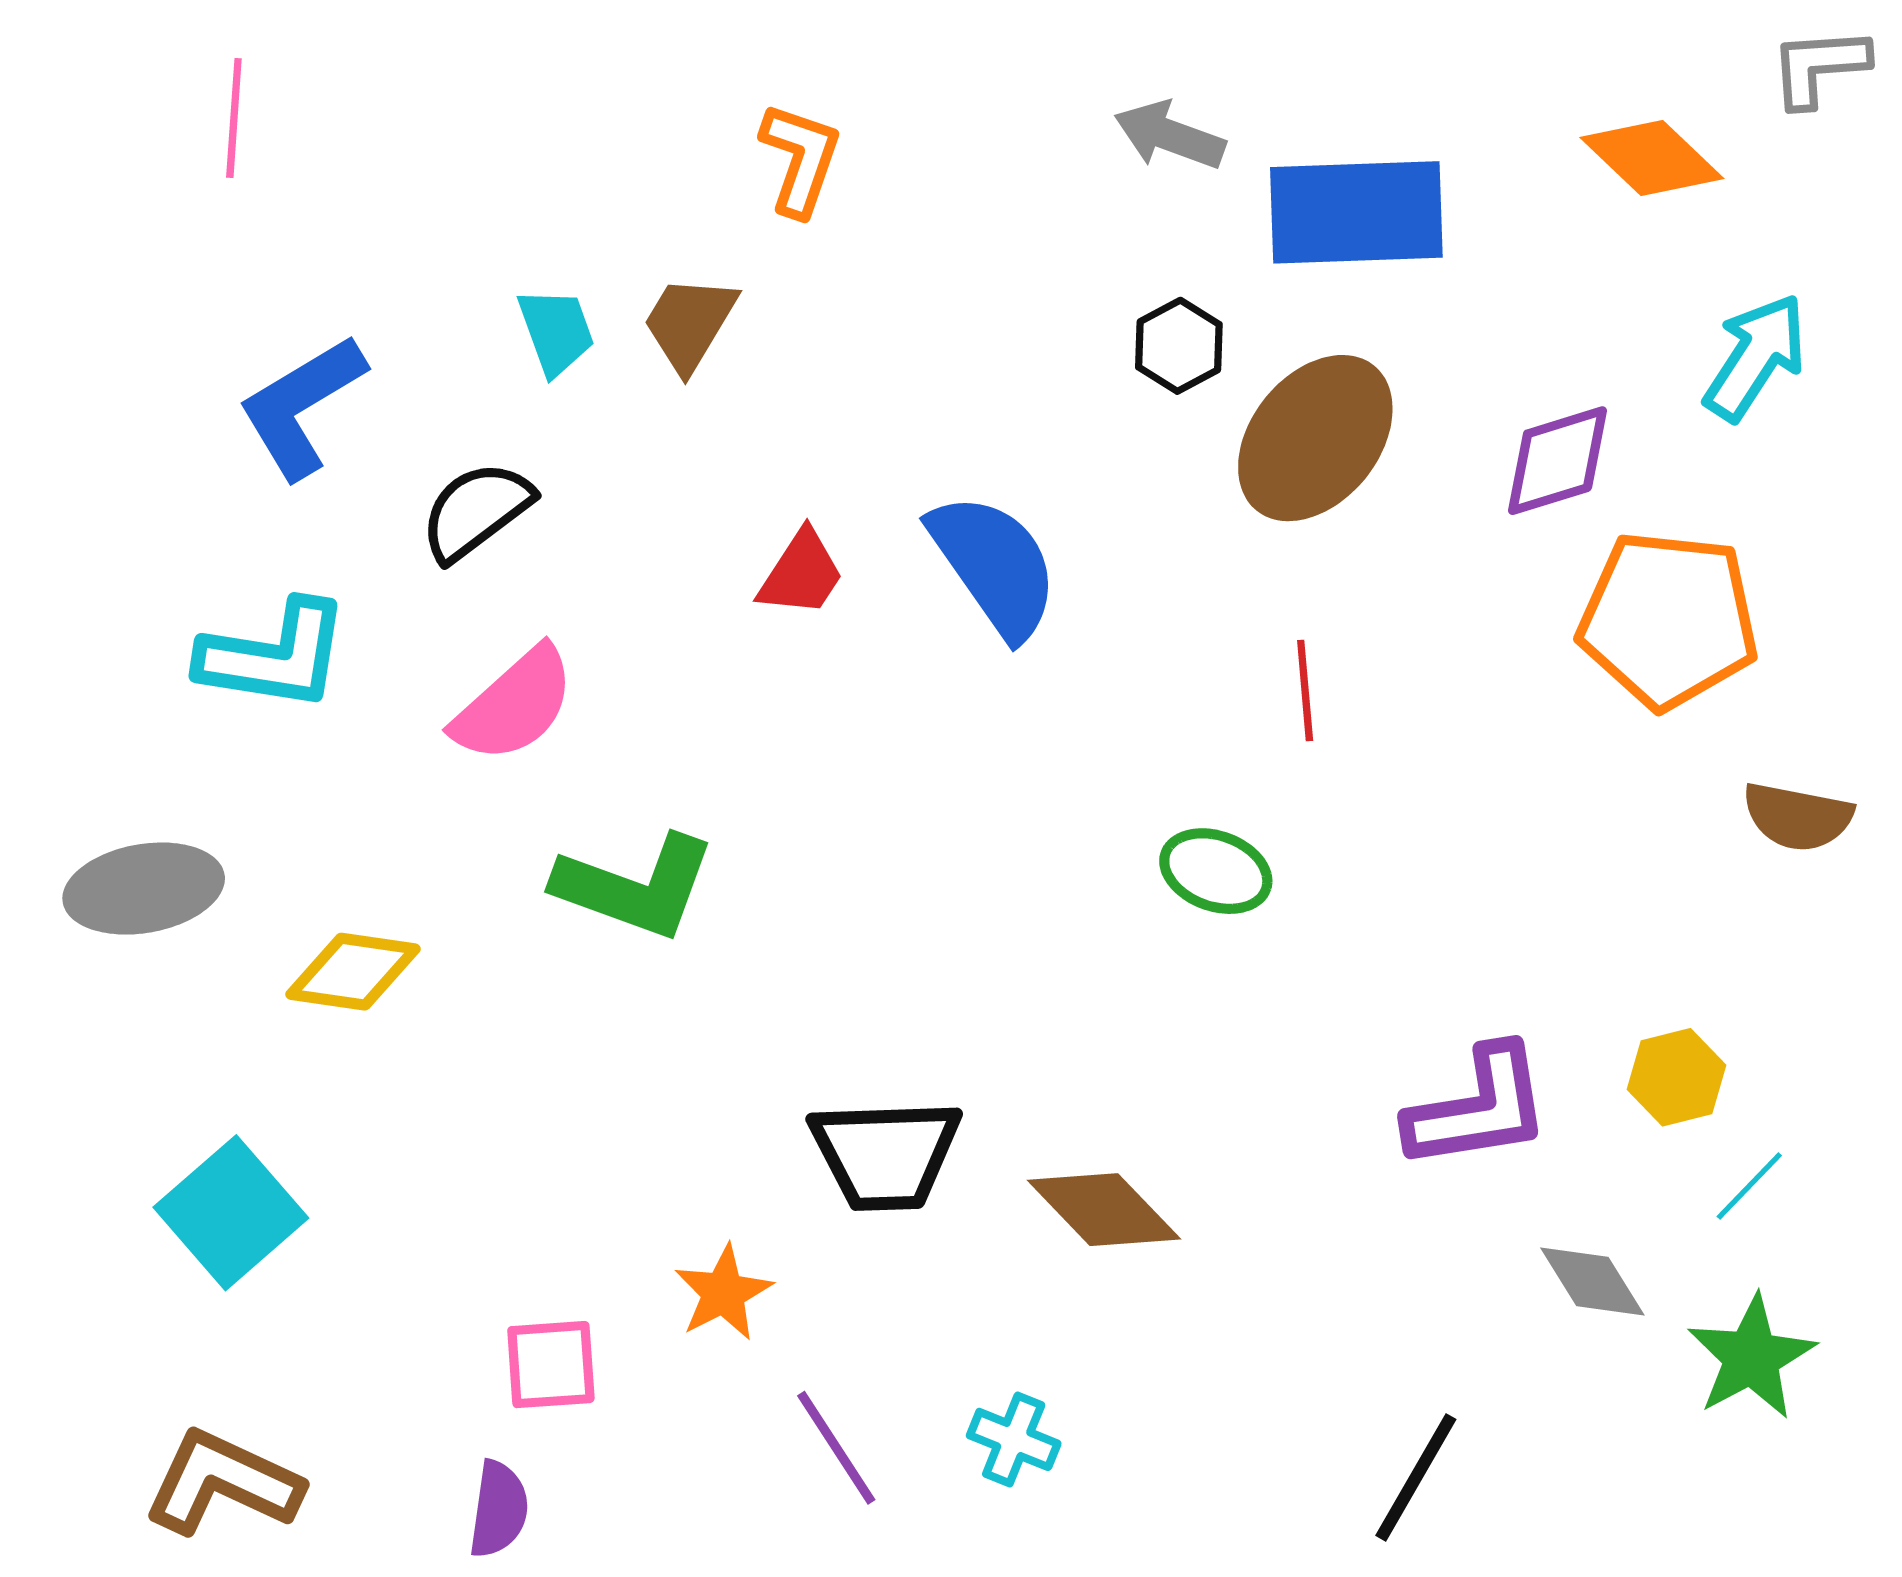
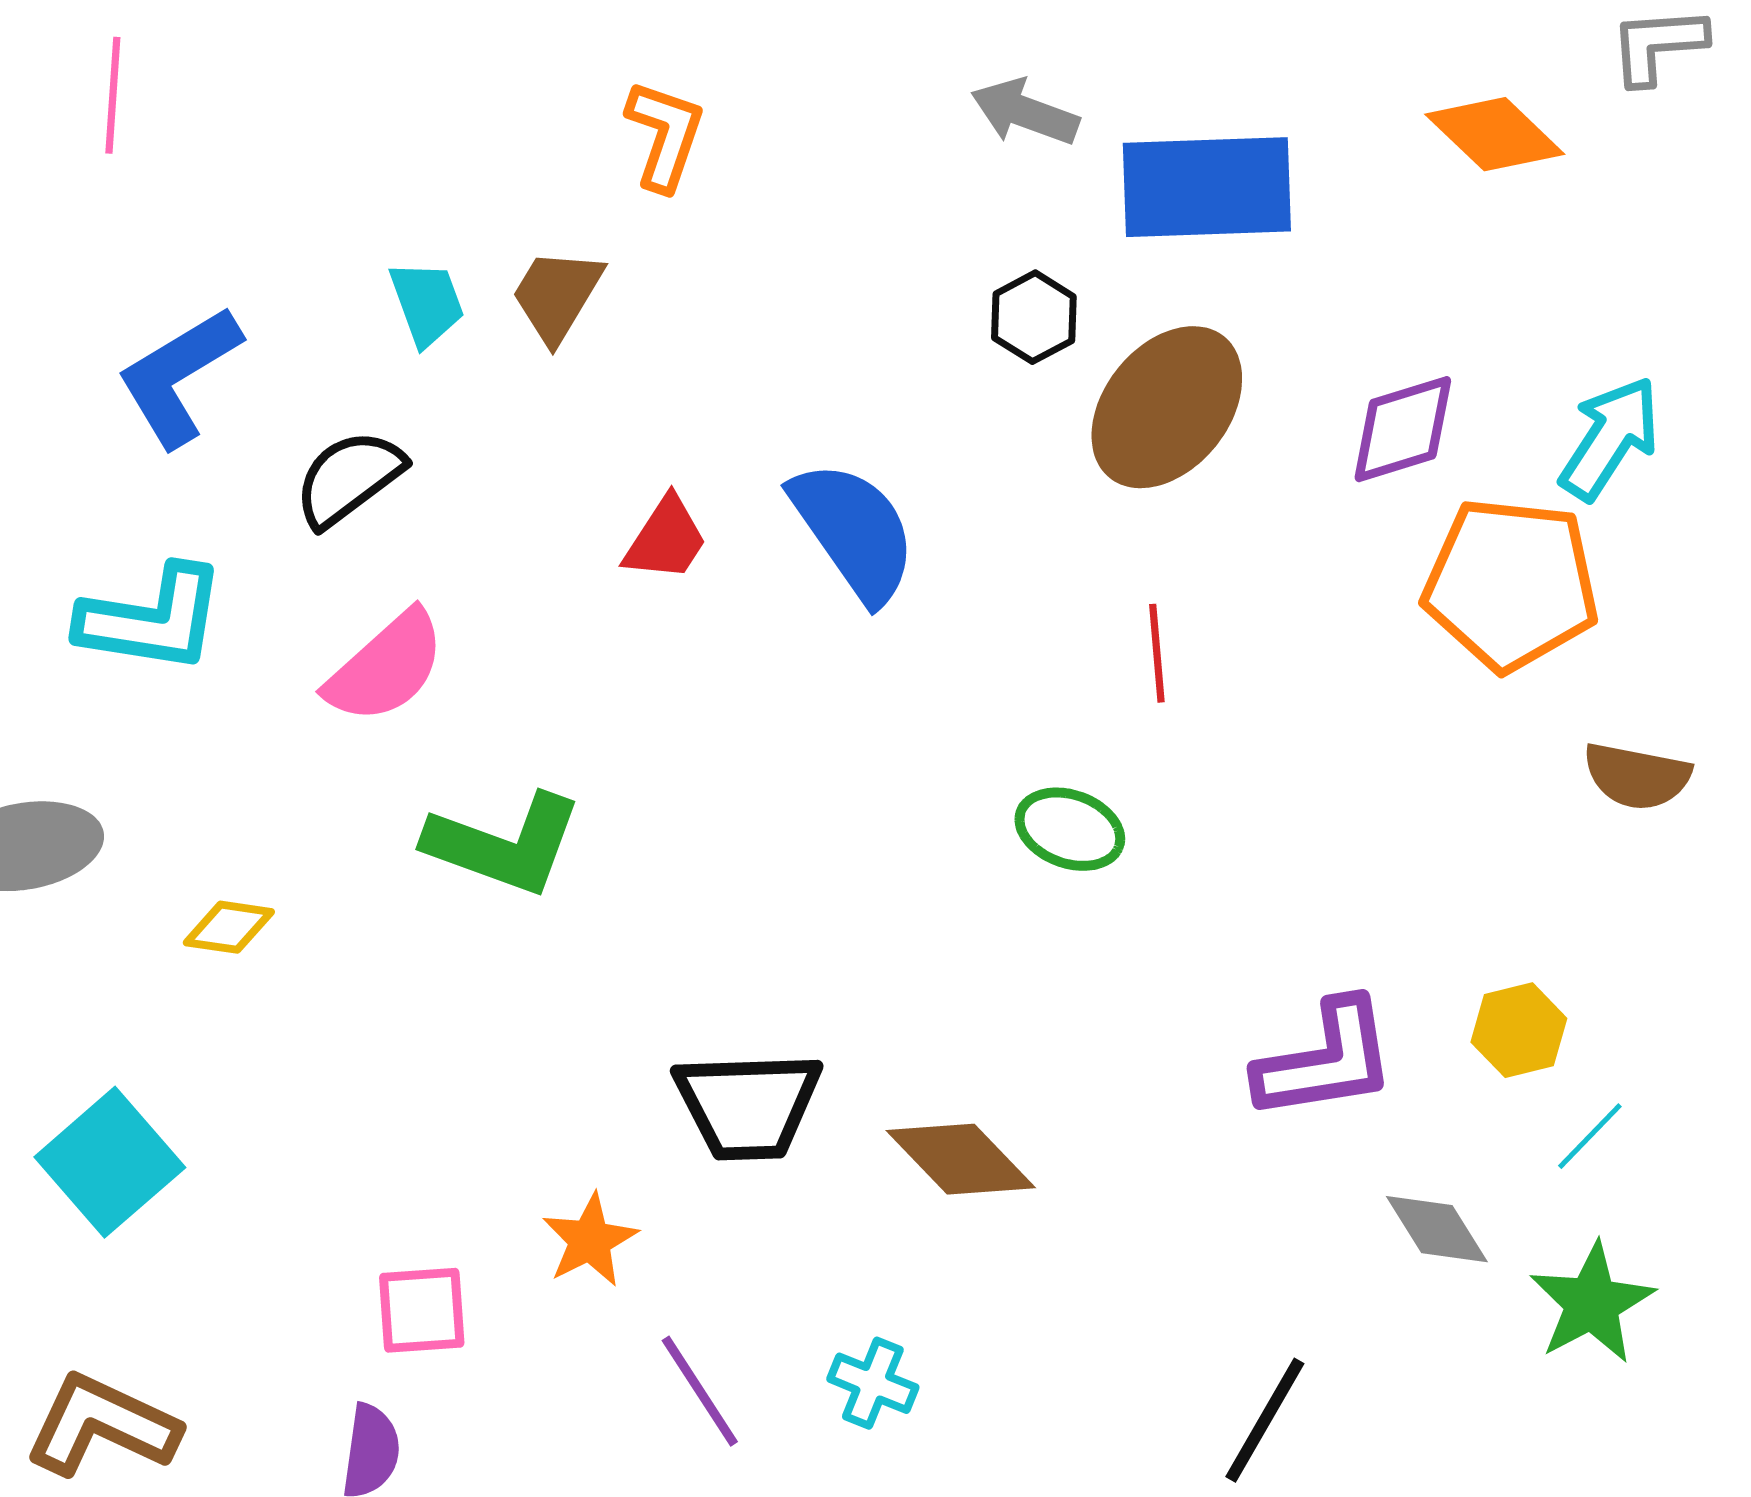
cyan arrow: (1755, 357) -> (1610, 438), moved
yellow diamond: (353, 972) -> (229, 927), size x0.7

